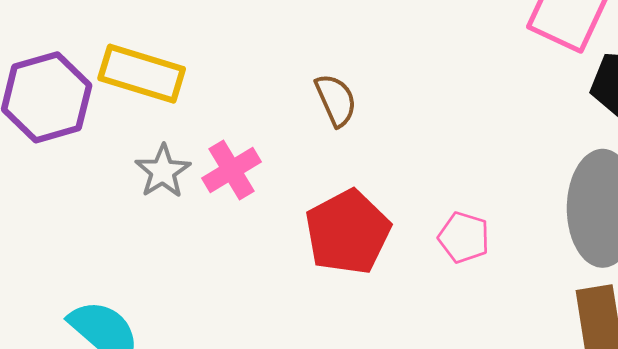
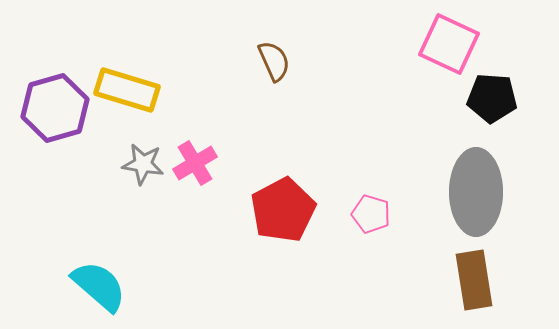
brown semicircle: (336, 100) -> (274, 61), moved
gray star: (163, 171) -> (143, 164), turned -30

